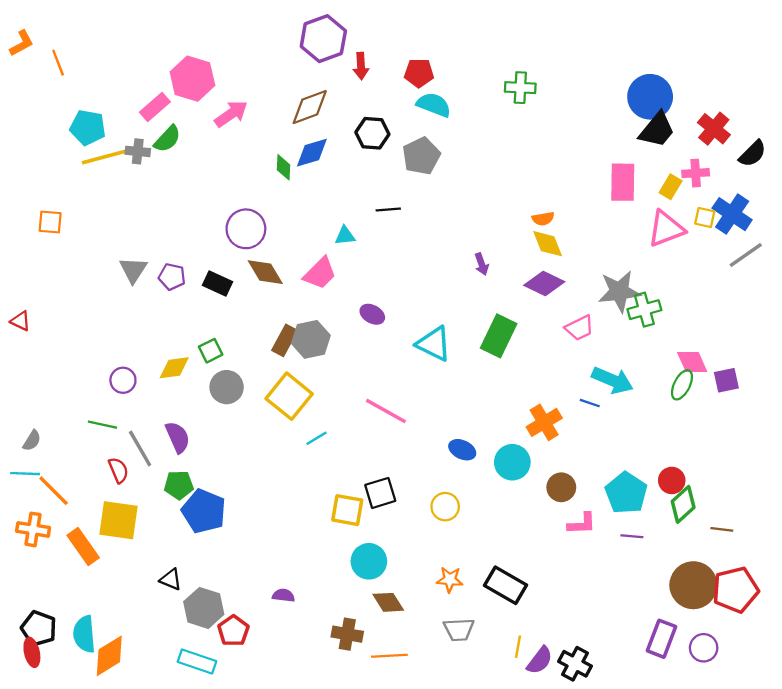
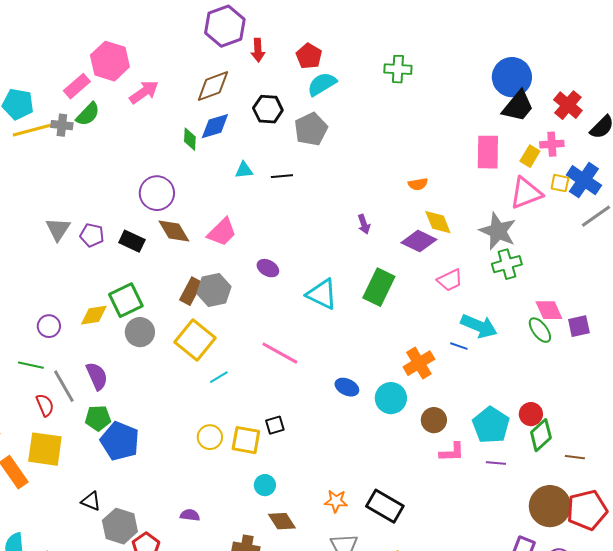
red pentagon: (419, 73) -> (309, 56), turned 30
cyan semicircle: (434, 105) -> (322, 84), turned -52
cyan triangle: (345, 236) -> (244, 170), moved
yellow diamond: (548, 244) -> (438, 222), moved
gray star: (619, 291) -> (498, 231), moved, turned 30
green square: (211, 351) -> (126, 300), size x1.6
green ellipse: (682, 385) -> (540, 330), turned -64
black square: (380, 493) -> (275, 425), size x0.7
yellow circle: (445, 507) -> (210, 437), moved
cyan circle: (369, 561) -> (265, 485), size x0.7

